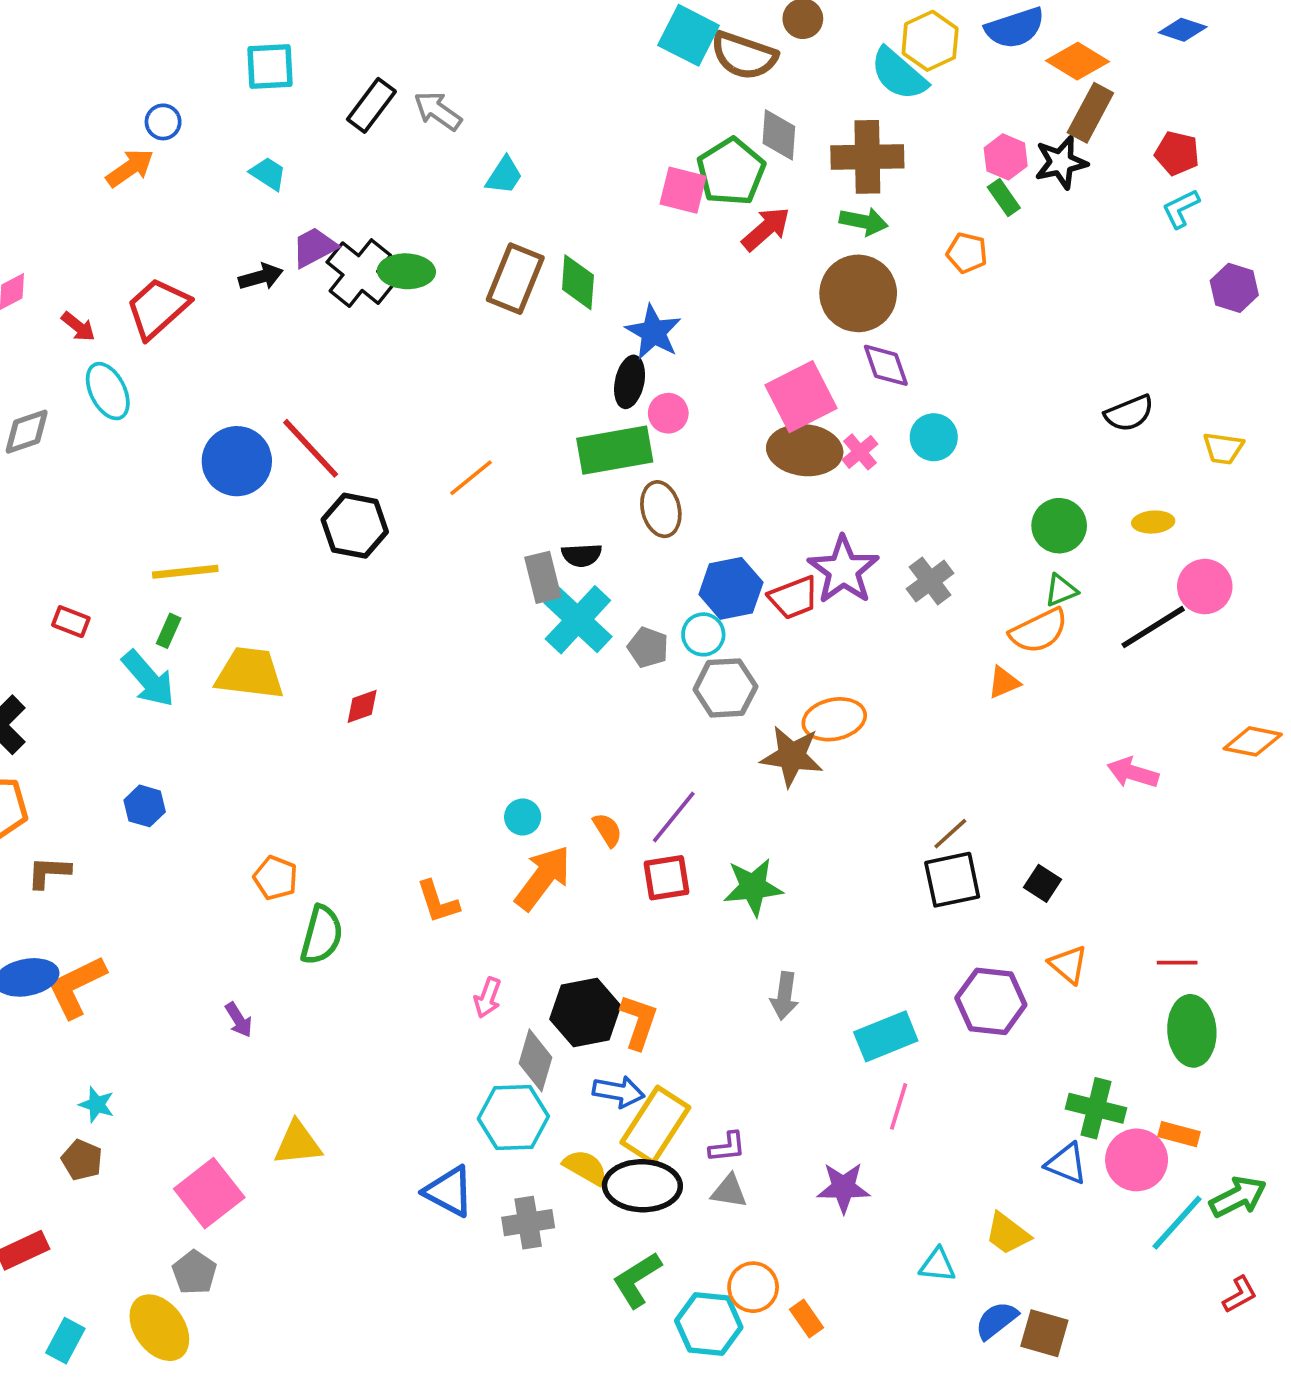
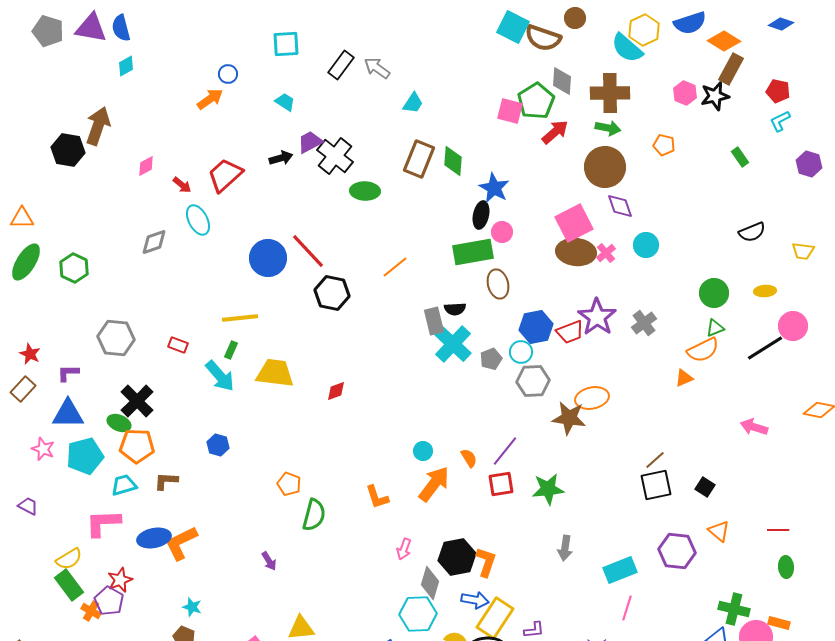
green rectangle: (1004, 198) -> (740, 157), moved
green ellipse: (406, 271) -> (365, 191), moved
gray pentagon: (648, 647) -> (491, 359), turned 30
green ellipse: (1192, 1031) -> (786, 567), size x0.6

